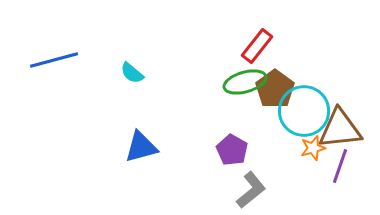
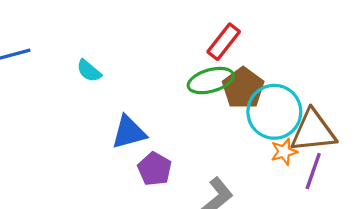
blue triangle: (141, 147) -> (129, 132), moved
purple pentagon: (232, 150) -> (155, 169), moved

